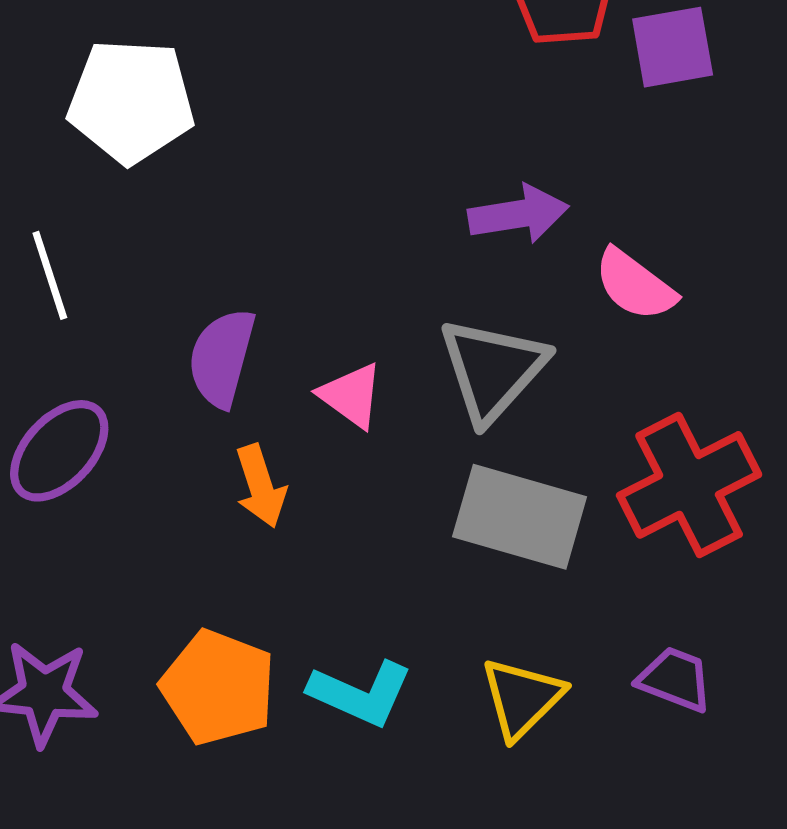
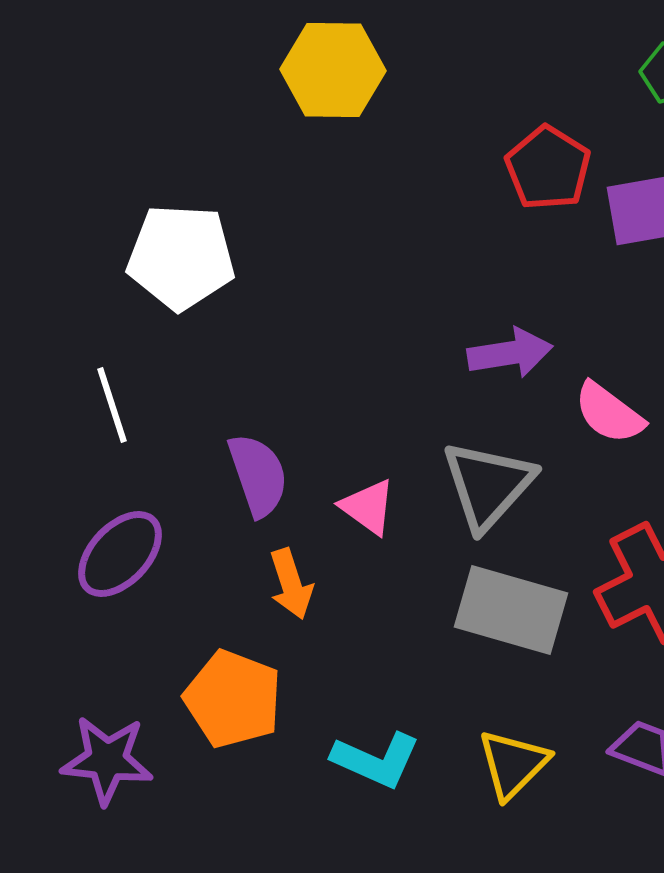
purple semicircle: (222, 358) -> (258, 475), turned 146
orange pentagon: (218, 687) -> (233, 699), moved

